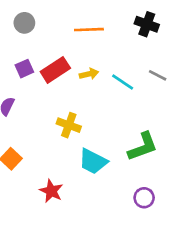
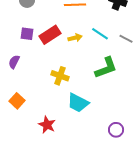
purple square: (24, 69) -> (27, 34), turned 32
cyan line: (123, 82) -> (100, 34), moved
green L-shape: (143, 147) -> (106, 68), moved

